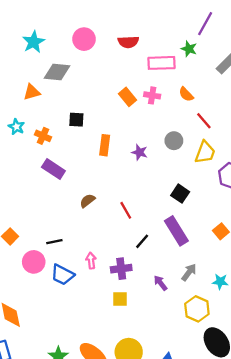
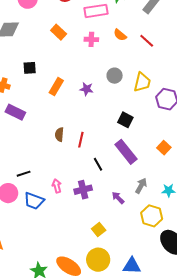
orange rectangle: (128, 97) -> (59, 32), moved
red line: (204, 121) -> (147, 41), moved
orange rectangle: (105, 145) -> (56, 87), turned 30
brown semicircle: (87, 201) -> (59, 134), moved, turned -40
red line: (126, 210) -> (81, 140), turned 49
black line: (142, 241) -> (98, 164), turned -64
yellow square: (120, 299) -> (99, 229), moved, turned -32

